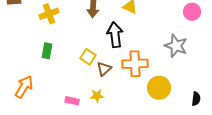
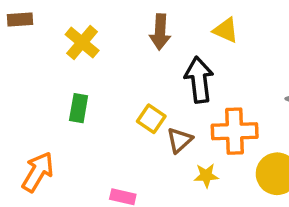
yellow cross: (49, 14) -> (82, 43), turned -30
yellow star: (97, 96) -> (206, 176), moved

